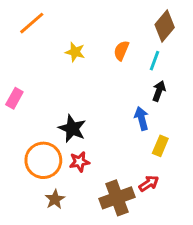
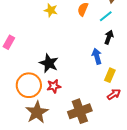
cyan line: (155, 61) -> (106, 16), turned 32
red arrow: (149, 183) -> (114, 94), moved
brown star: (55, 199) -> (37, 112), size x1.6

